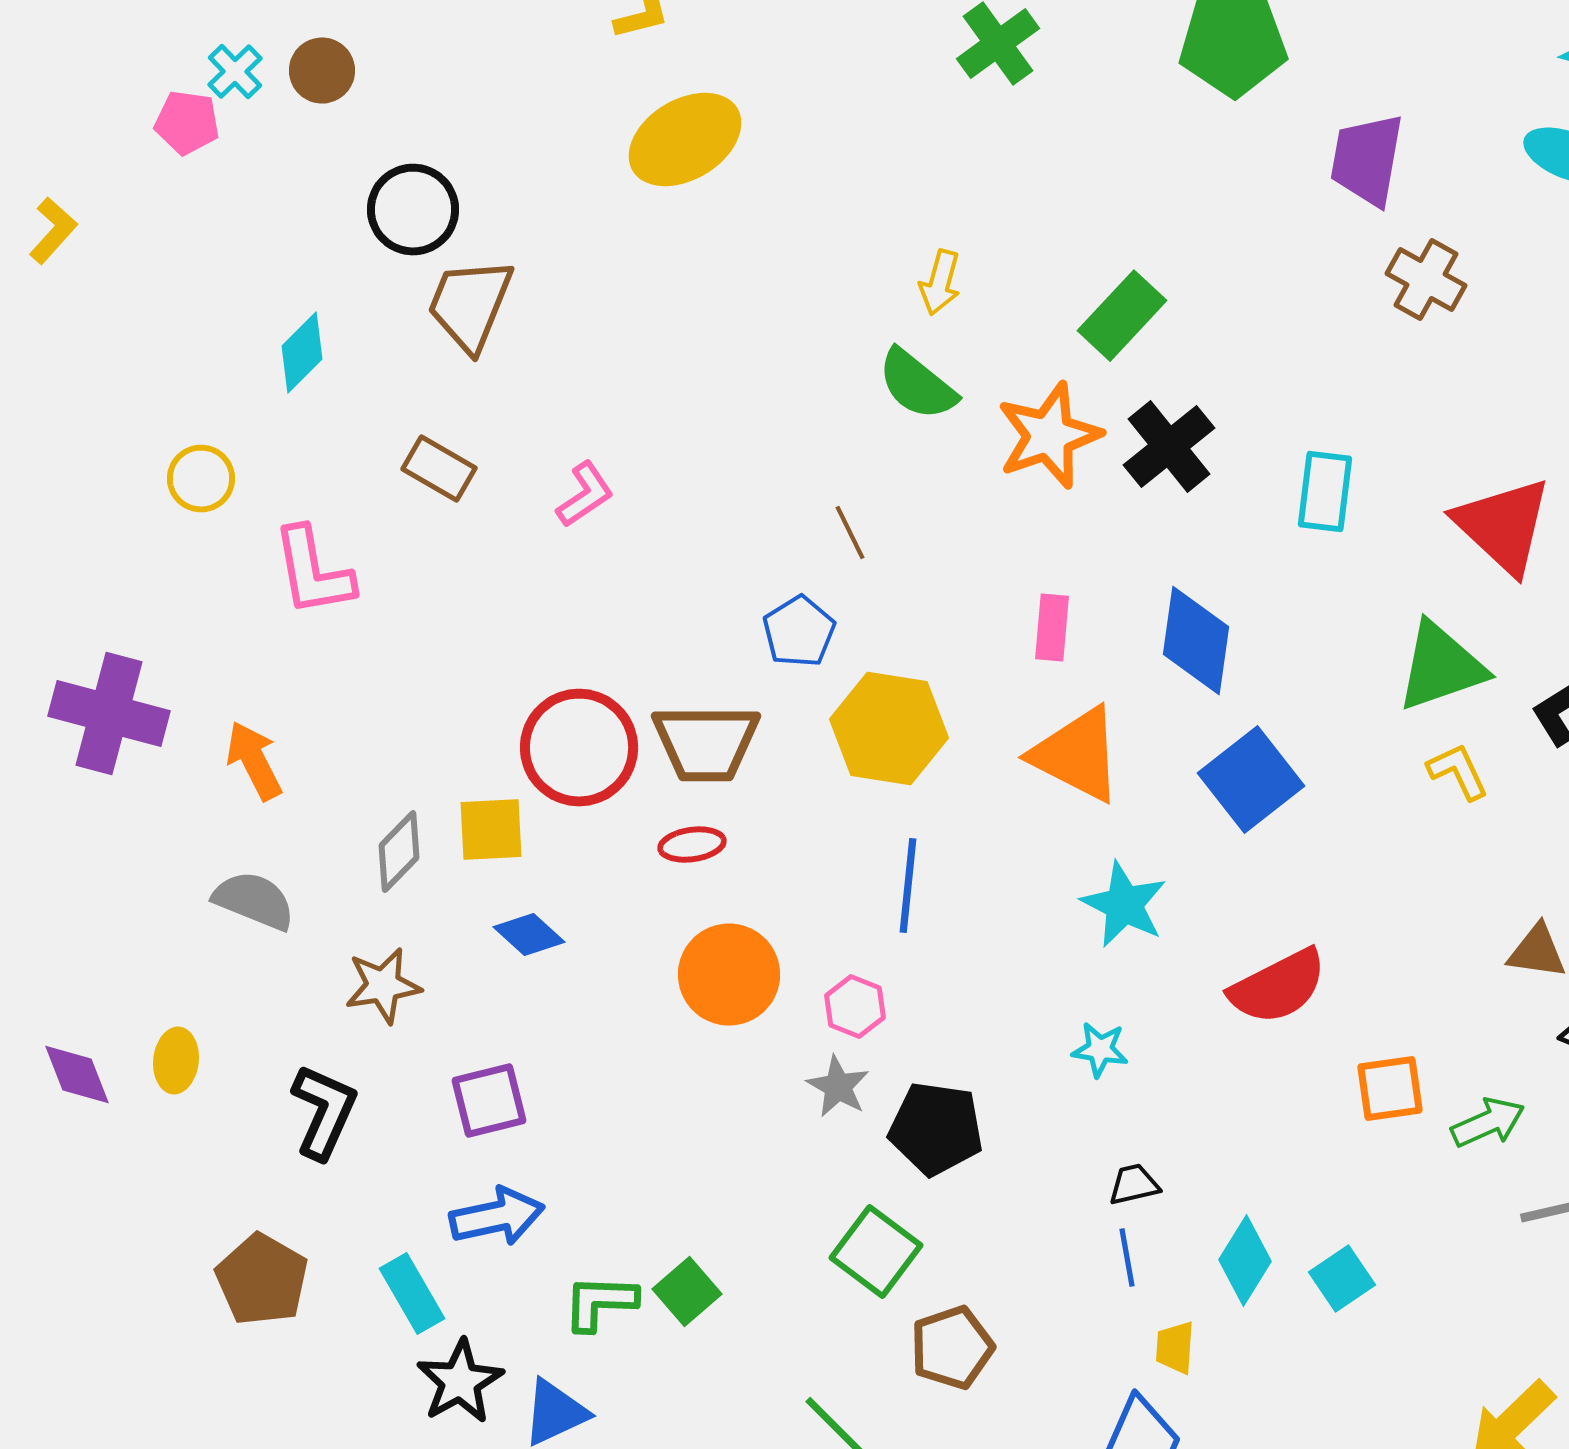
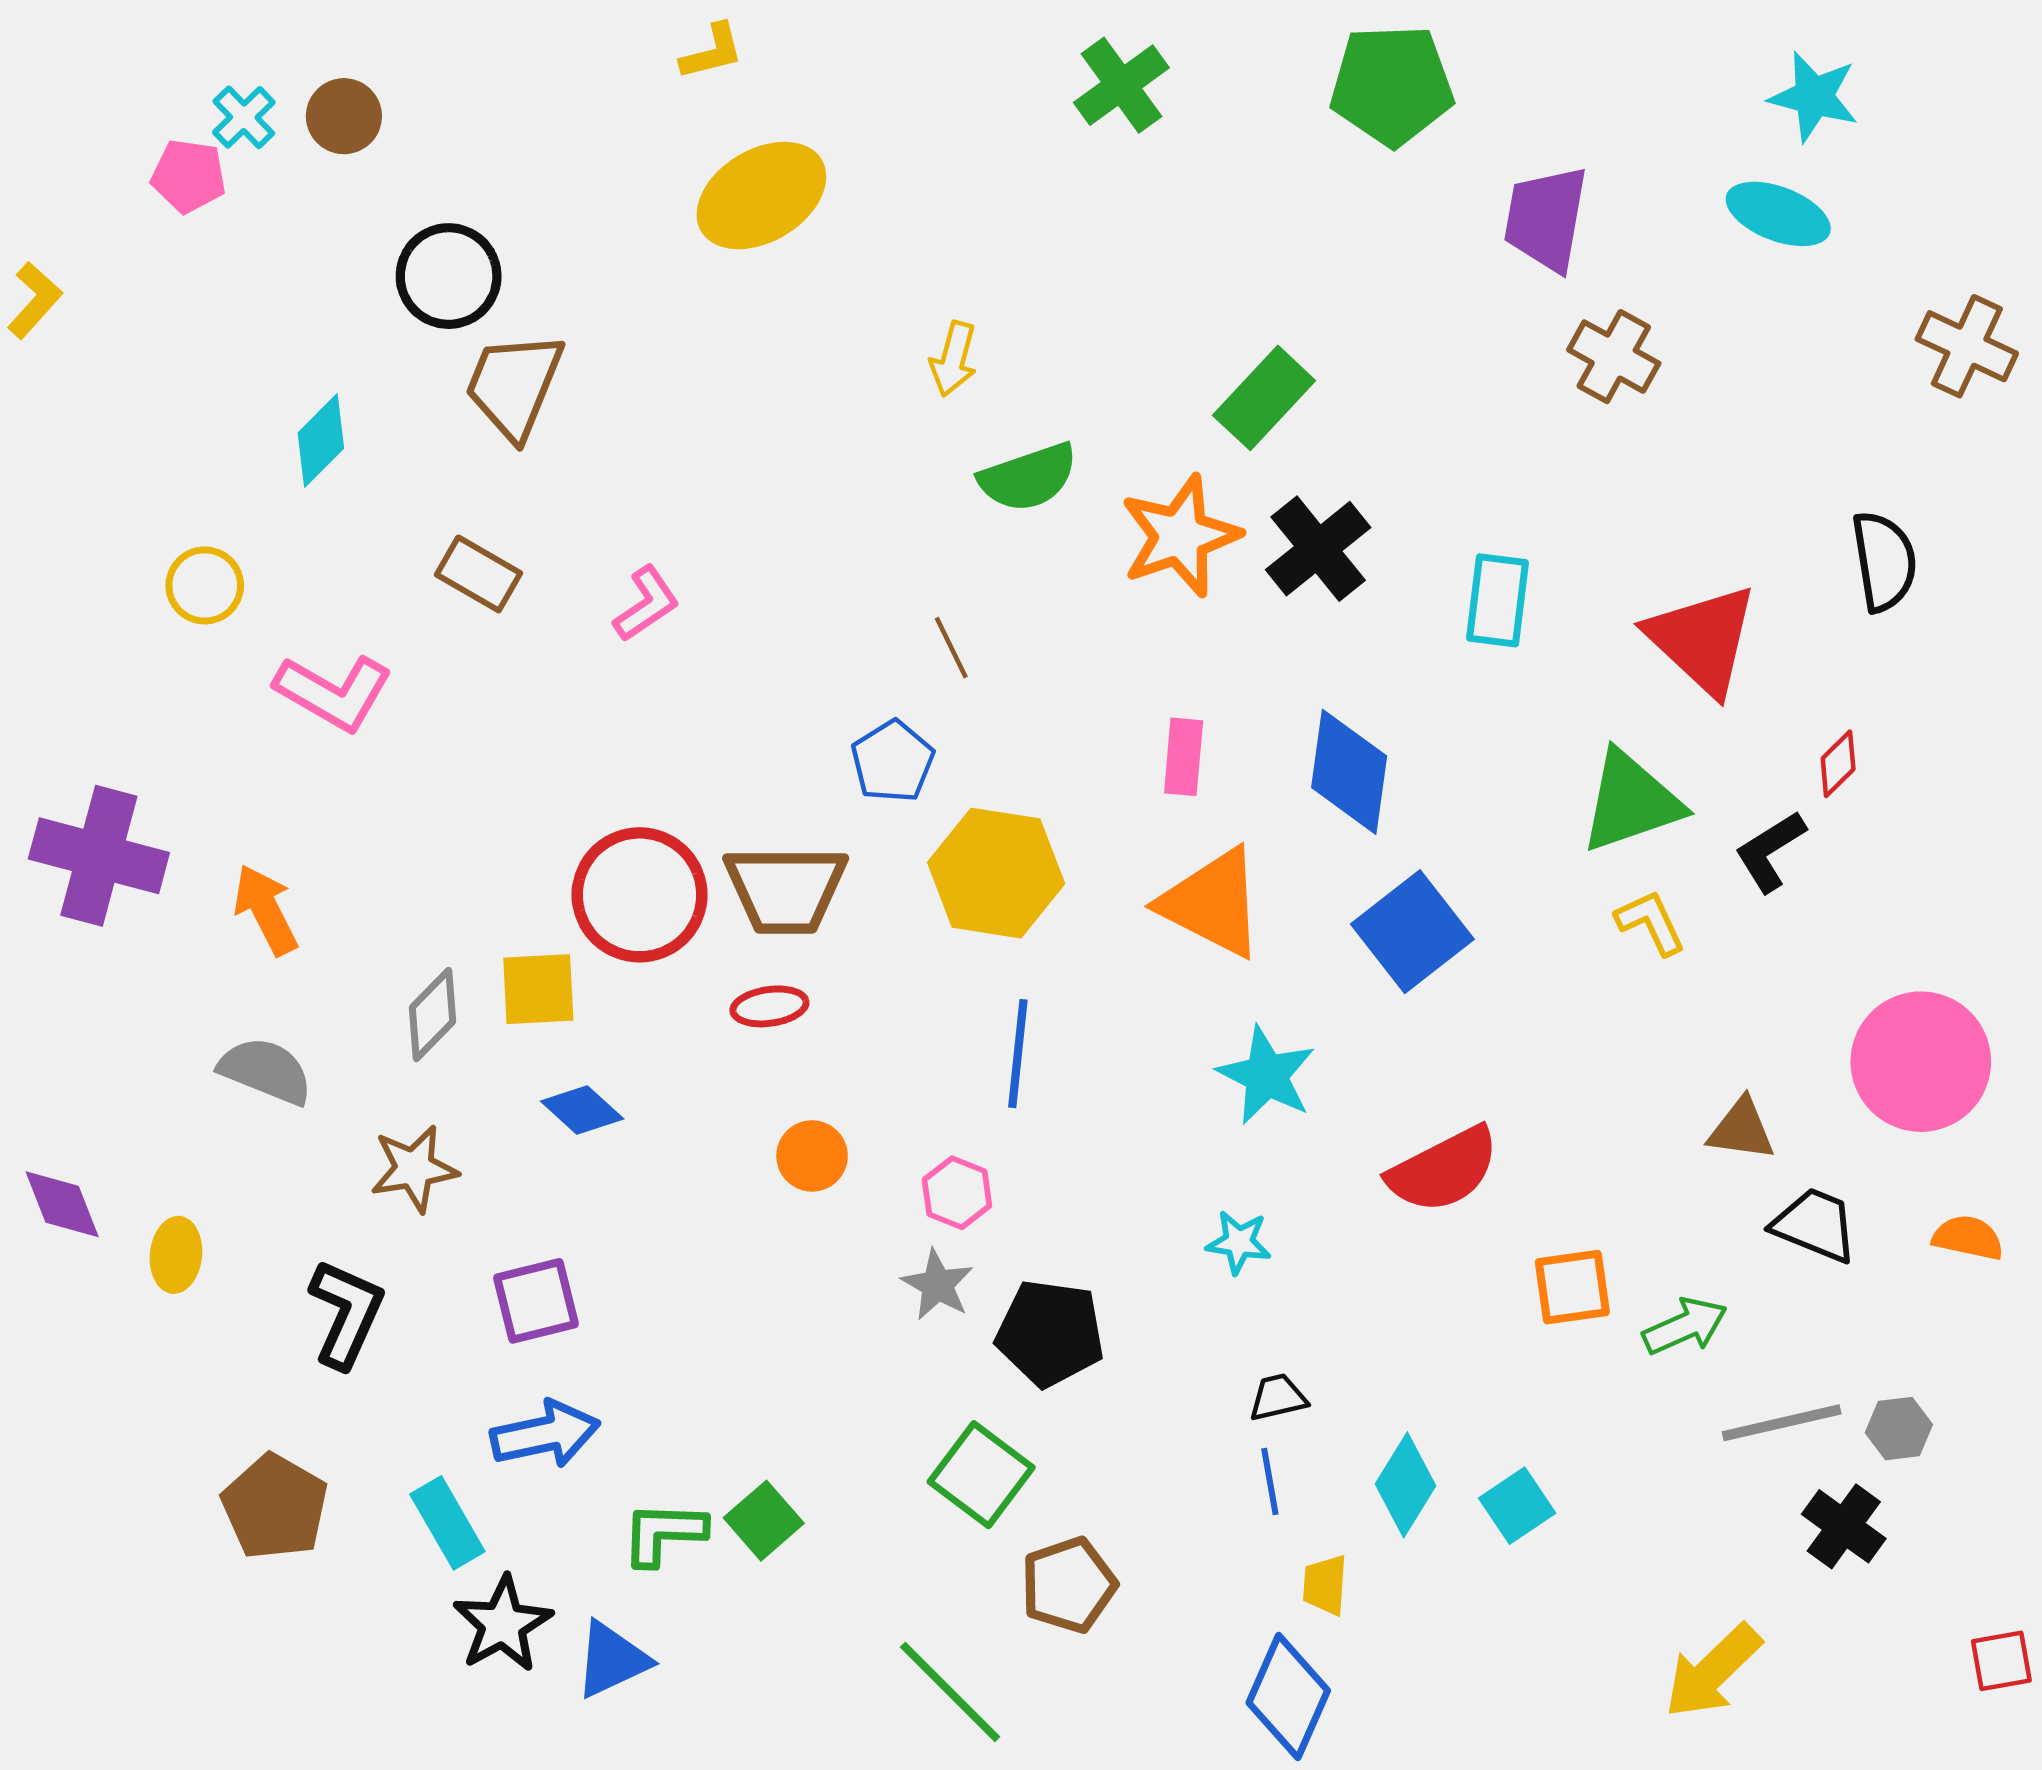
yellow arrow: (940, 283) -> (954, 359), moved
green semicircle: (917, 385) -> (1028, 477), turned -58
pink L-shape: (313, 572) -> (334, 692), turned -50
orange circle: (729, 975) -> (812, 1156), size x0.6
purple diamond: (77, 1075) -> (62, 1204), moved

